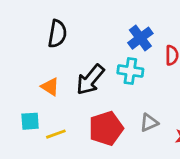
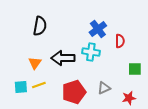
black arrow: (90, 80) -> (63, 58), turned 50
orange triangle: (50, 87) -> (35, 63), turned 32
yellow line: (56, 134) -> (39, 85), moved

